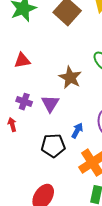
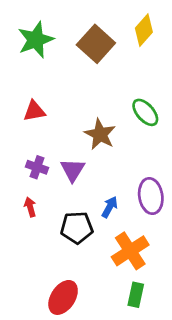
red arrow: (12, 125) -> (30, 207), moved

